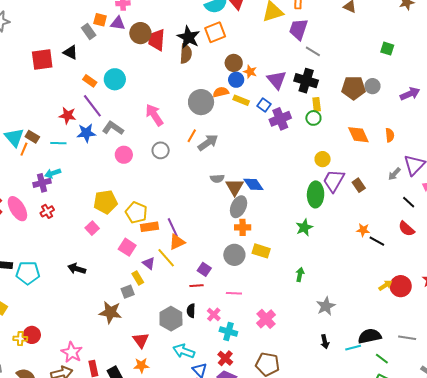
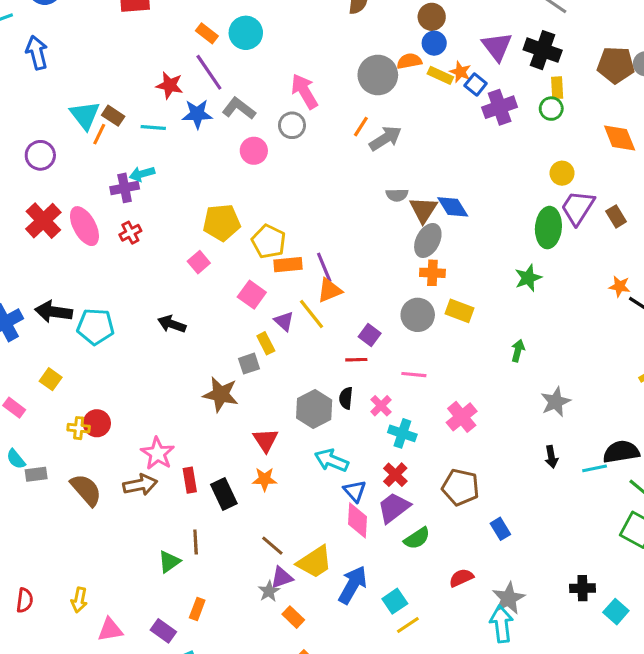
orange star: (250, 72) -> (460, 72), moved
gray circle: (161, 150) -> (292, 125), moved

